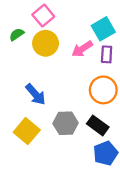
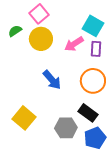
cyan square: (103, 29) -> (93, 26), turned -30
blue arrow: (36, 94) -> (52, 80), moved
gray hexagon: (66, 123) -> (66, 128), moved

